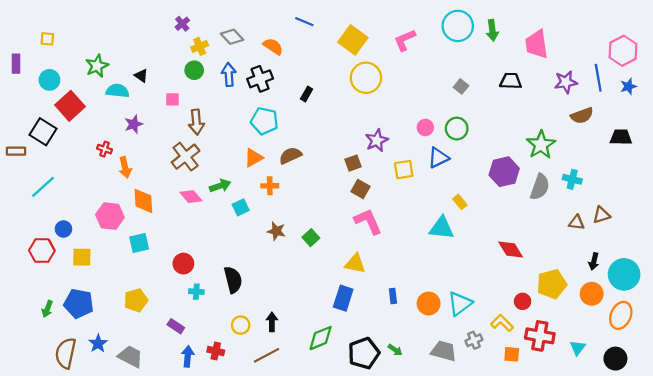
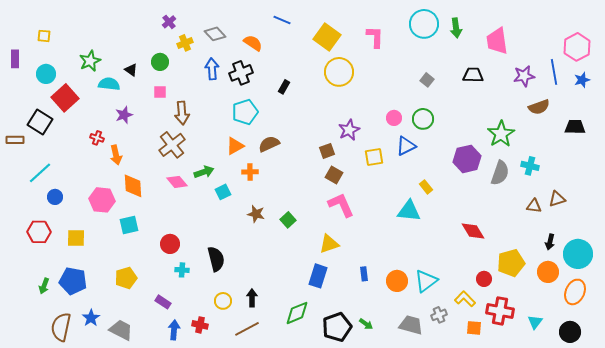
pink L-shape: (405, 40) -> (375, 37), turned 115
green circle: (194, 70) -> (160, 62), moved
cyan pentagon: (264, 121) -> (245, 112), turned -30
blue circle: (63, 229) -> (55, 197), moved
yellow triangle: (355, 264) -> (329, 244), turned -30

